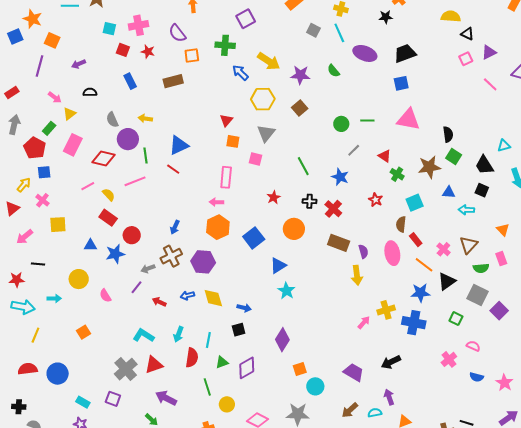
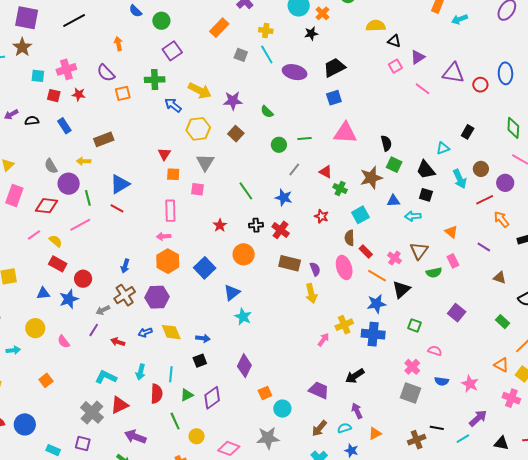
green semicircle: (333, 71) -> (267, 112), moved
brown rectangle: (173, 81) -> (104, 139), moved
black semicircle: (90, 92) -> (32, 121), moved
gray square: (477, 295) -> (411, 393), moved

